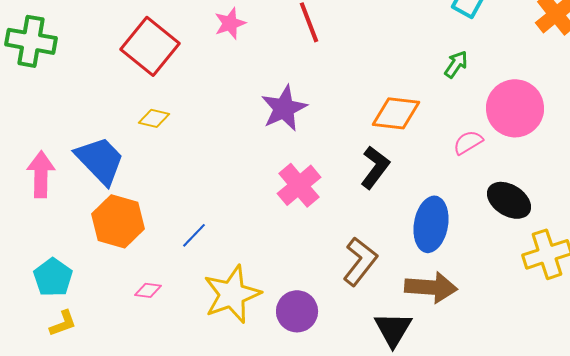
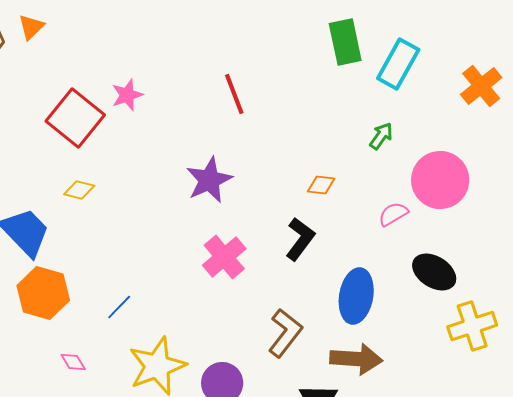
pink star: (230, 23) -> (127, 95), moved
orange diamond: (396, 113) -> (321, 185), size x0.6
pink diamond: (148, 290) -> (73, 362), turned 52

